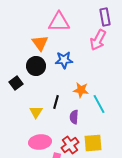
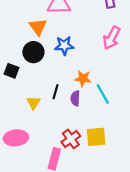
pink arrow: (98, 40) -> (112, 38), moved
black square: (16, 83) -> (11, 71), turned -32
purple semicircle: (74, 117) -> (75, 98), moved
pink ellipse: (40, 142) -> (16, 138), moved

